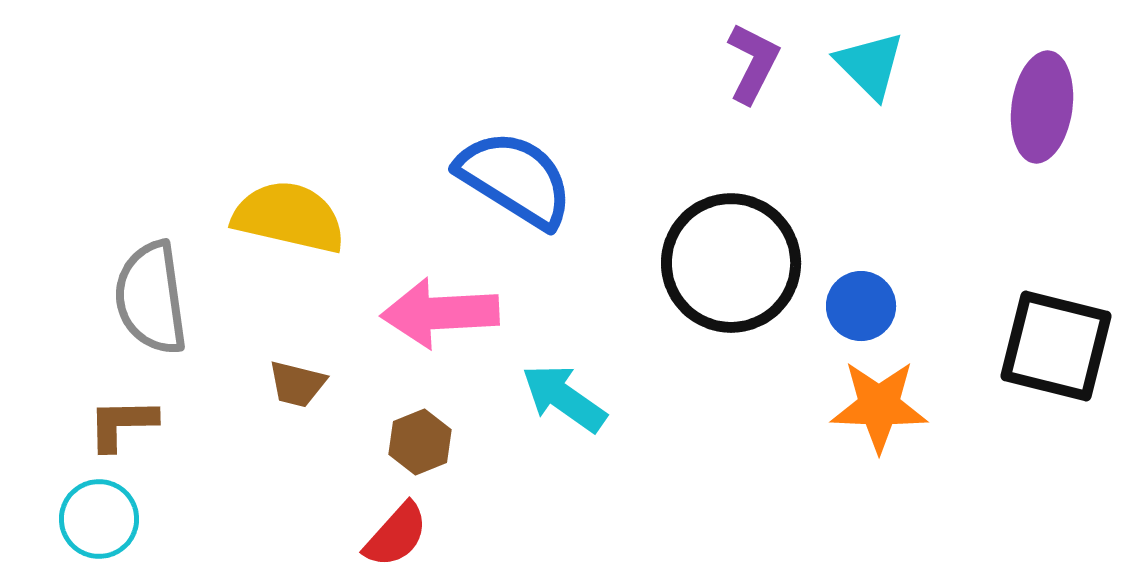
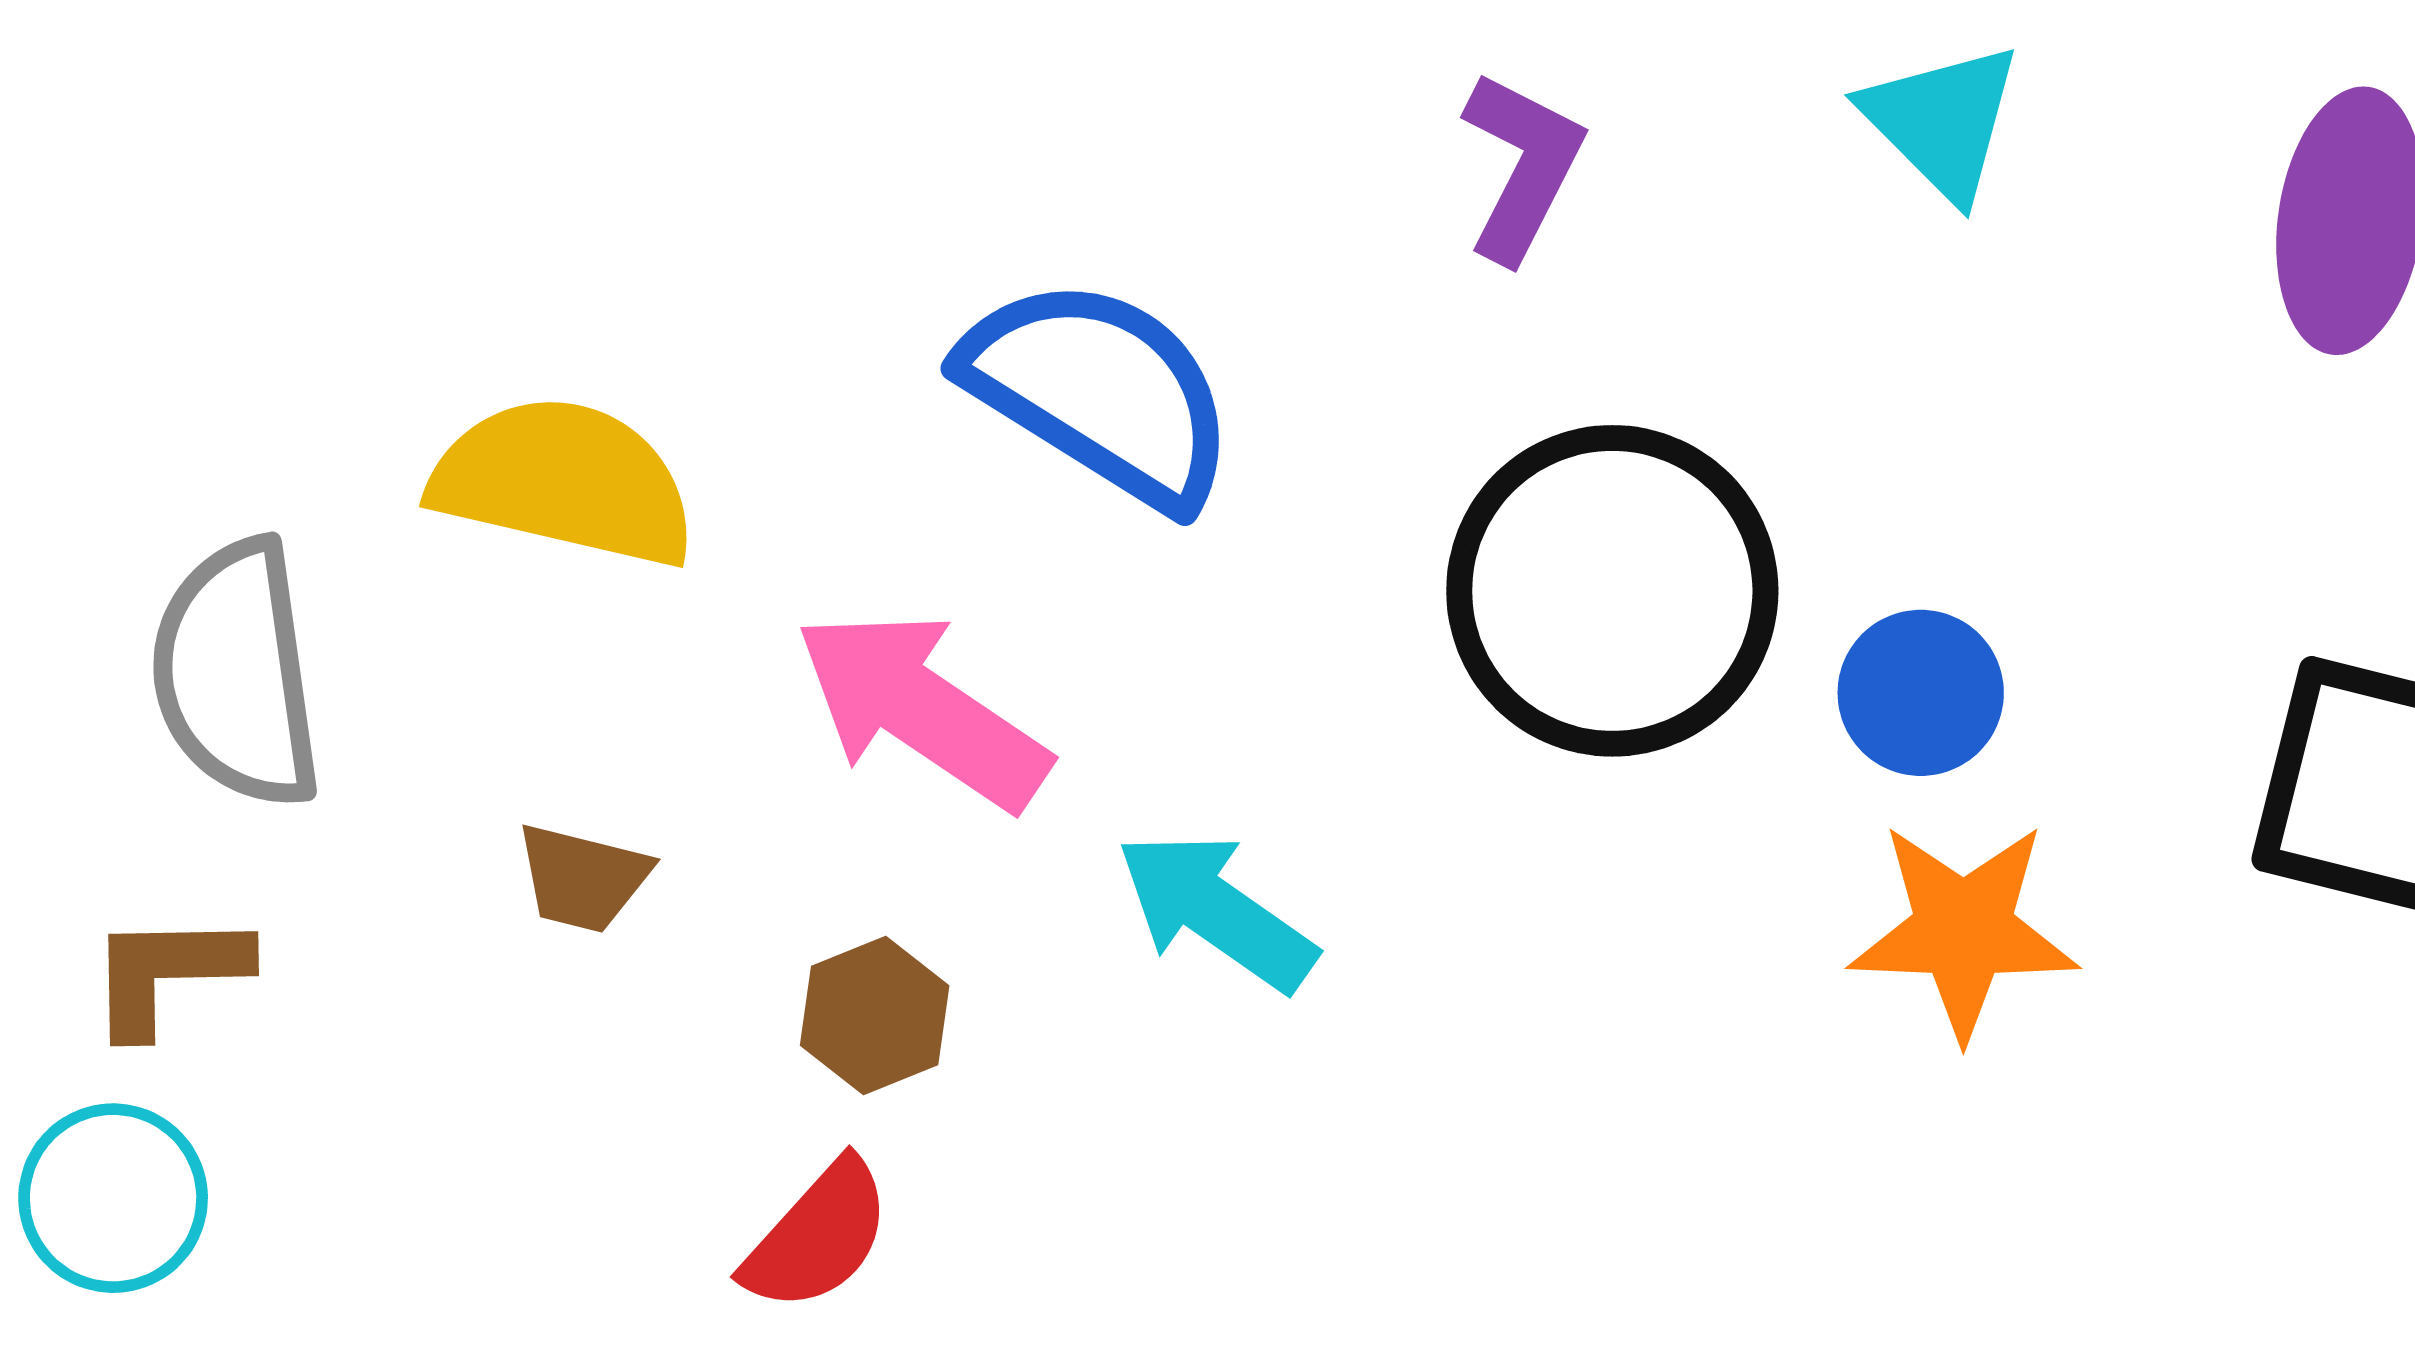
purple L-shape: (753, 63) -> (1522, 166), moved
pink arrow: (440, 313) -> (922, 709), turned 37

